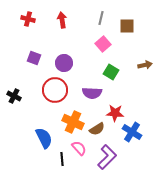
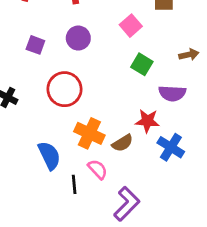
purple circle: (64, 63) -> (78, 38), moved
purple semicircle: (92, 93) -> (172, 93), moved
purple L-shape: (107, 157) -> (127, 204), moved

